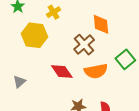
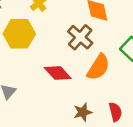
orange semicircle: (96, 71) -> (98, 67), turned -40

